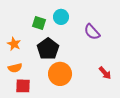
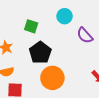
cyan circle: (61, 17) -> (65, 16), moved

